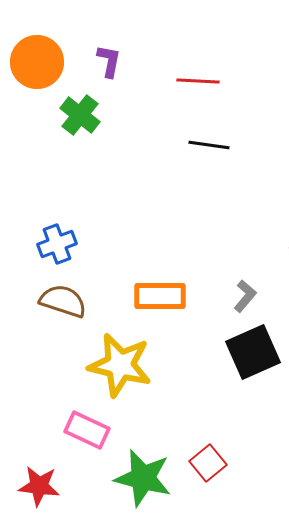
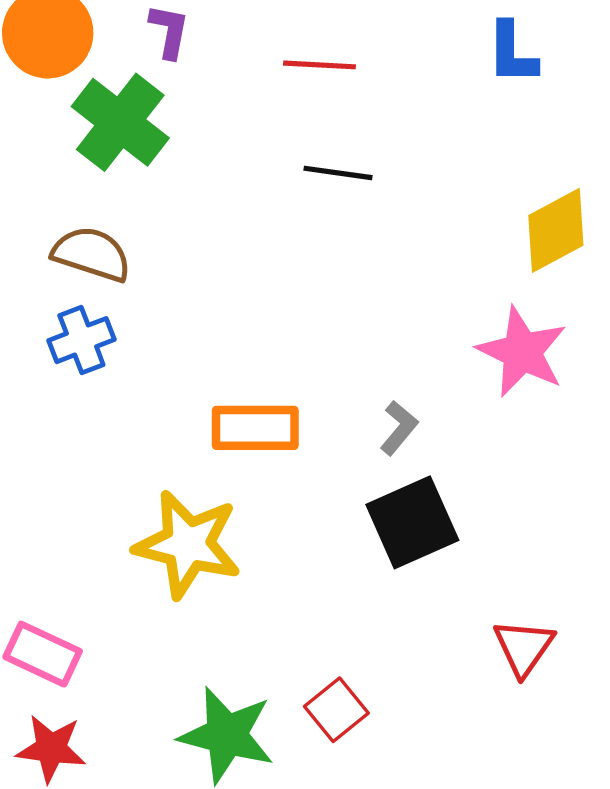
green cross: (80, 115) -> (120, 122), size x1.4
brown semicircle: (63, 301) -> (92, 254), moved
pink rectangle: (87, 430) -> (43, 654), moved

